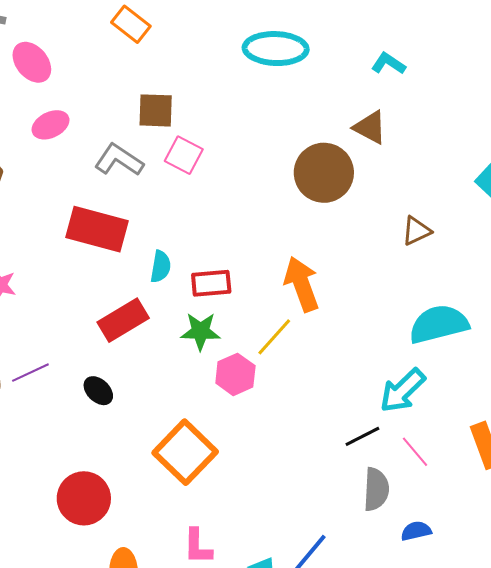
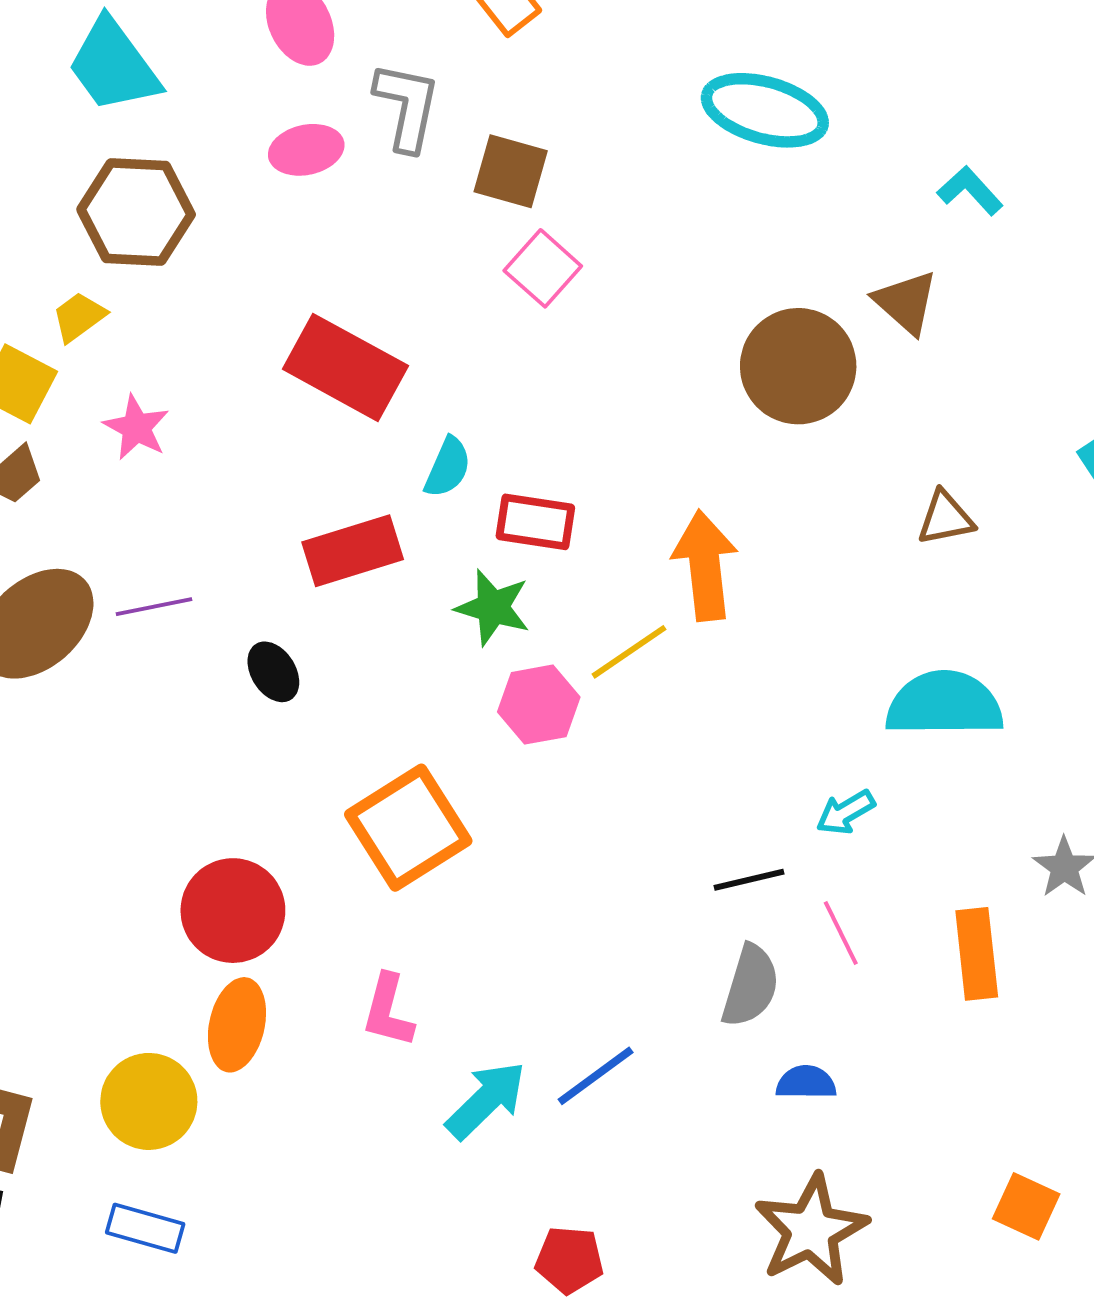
gray L-shape: (119, 160) -> (407, 106), moved, turned 54
cyan arrow: (403, 391) -> (846, 812), size x0.6
red circle: (84, 498) -> (233, 911), moved

